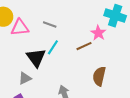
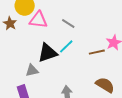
black triangle: (36, 58) -> (48, 53), turned 35
brown semicircle: (99, 76) -> (105, 85), turned 96

